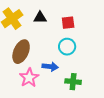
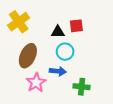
black triangle: (40, 18) -> (58, 32), moved
cyan circle: (67, 47) -> (65, 52), moved

